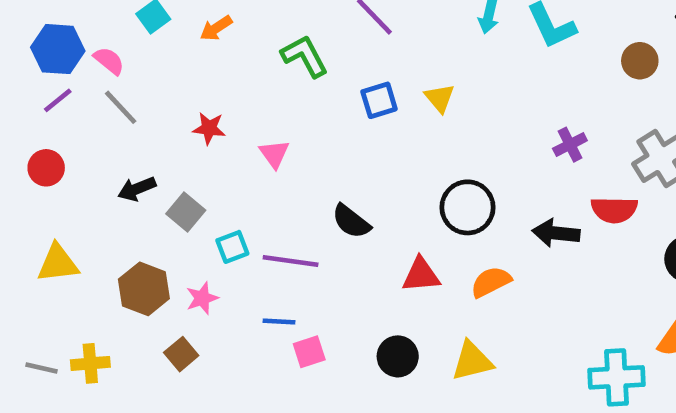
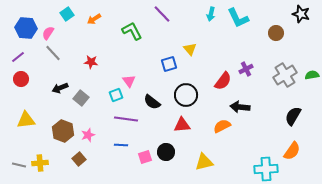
pink semicircle: (109, 61) -> (48, 33), turned -96
purple line: (58, 100) -> (18, 57), moved
blue square: (379, 100) -> (169, 64), moved
pink triangle: (274, 154) -> (129, 81), moved
black circle: (468, 207) -> (186, 95), moved
red semicircle: (614, 210) -> (223, 81), moved, turned -54
cyan square: (232, 247) -> (116, 95), moved
orange semicircle: (491, 282) -> (222, 126), moved
pink square: (309, 352) -> (145, 157), moved
black circle: (398, 356) -> (166, 152), moved

